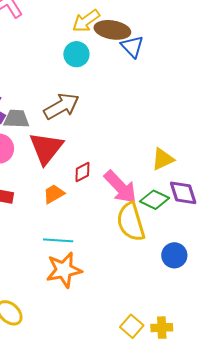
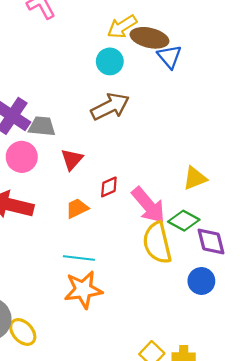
brown arrow: (61, 106) -> (110, 107), moved
red triangle: (46, 148) -> (72, 159), size x0.6
purple diamond: (183, 193) -> (211, 242), moved

